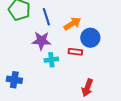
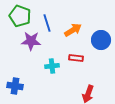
blue circle: (90, 38) -> (101, 40), moved
purple star: (41, 41) -> (31, 41), moved

